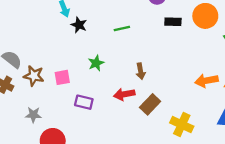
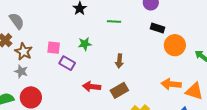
orange circle: (205, 16) -> (175, 45), moved
brown star: (34, 76) -> (24, 52), moved
red arrow: (124, 94) -> (92, 87), moved
purple rectangle: (84, 102) -> (67, 63), moved

